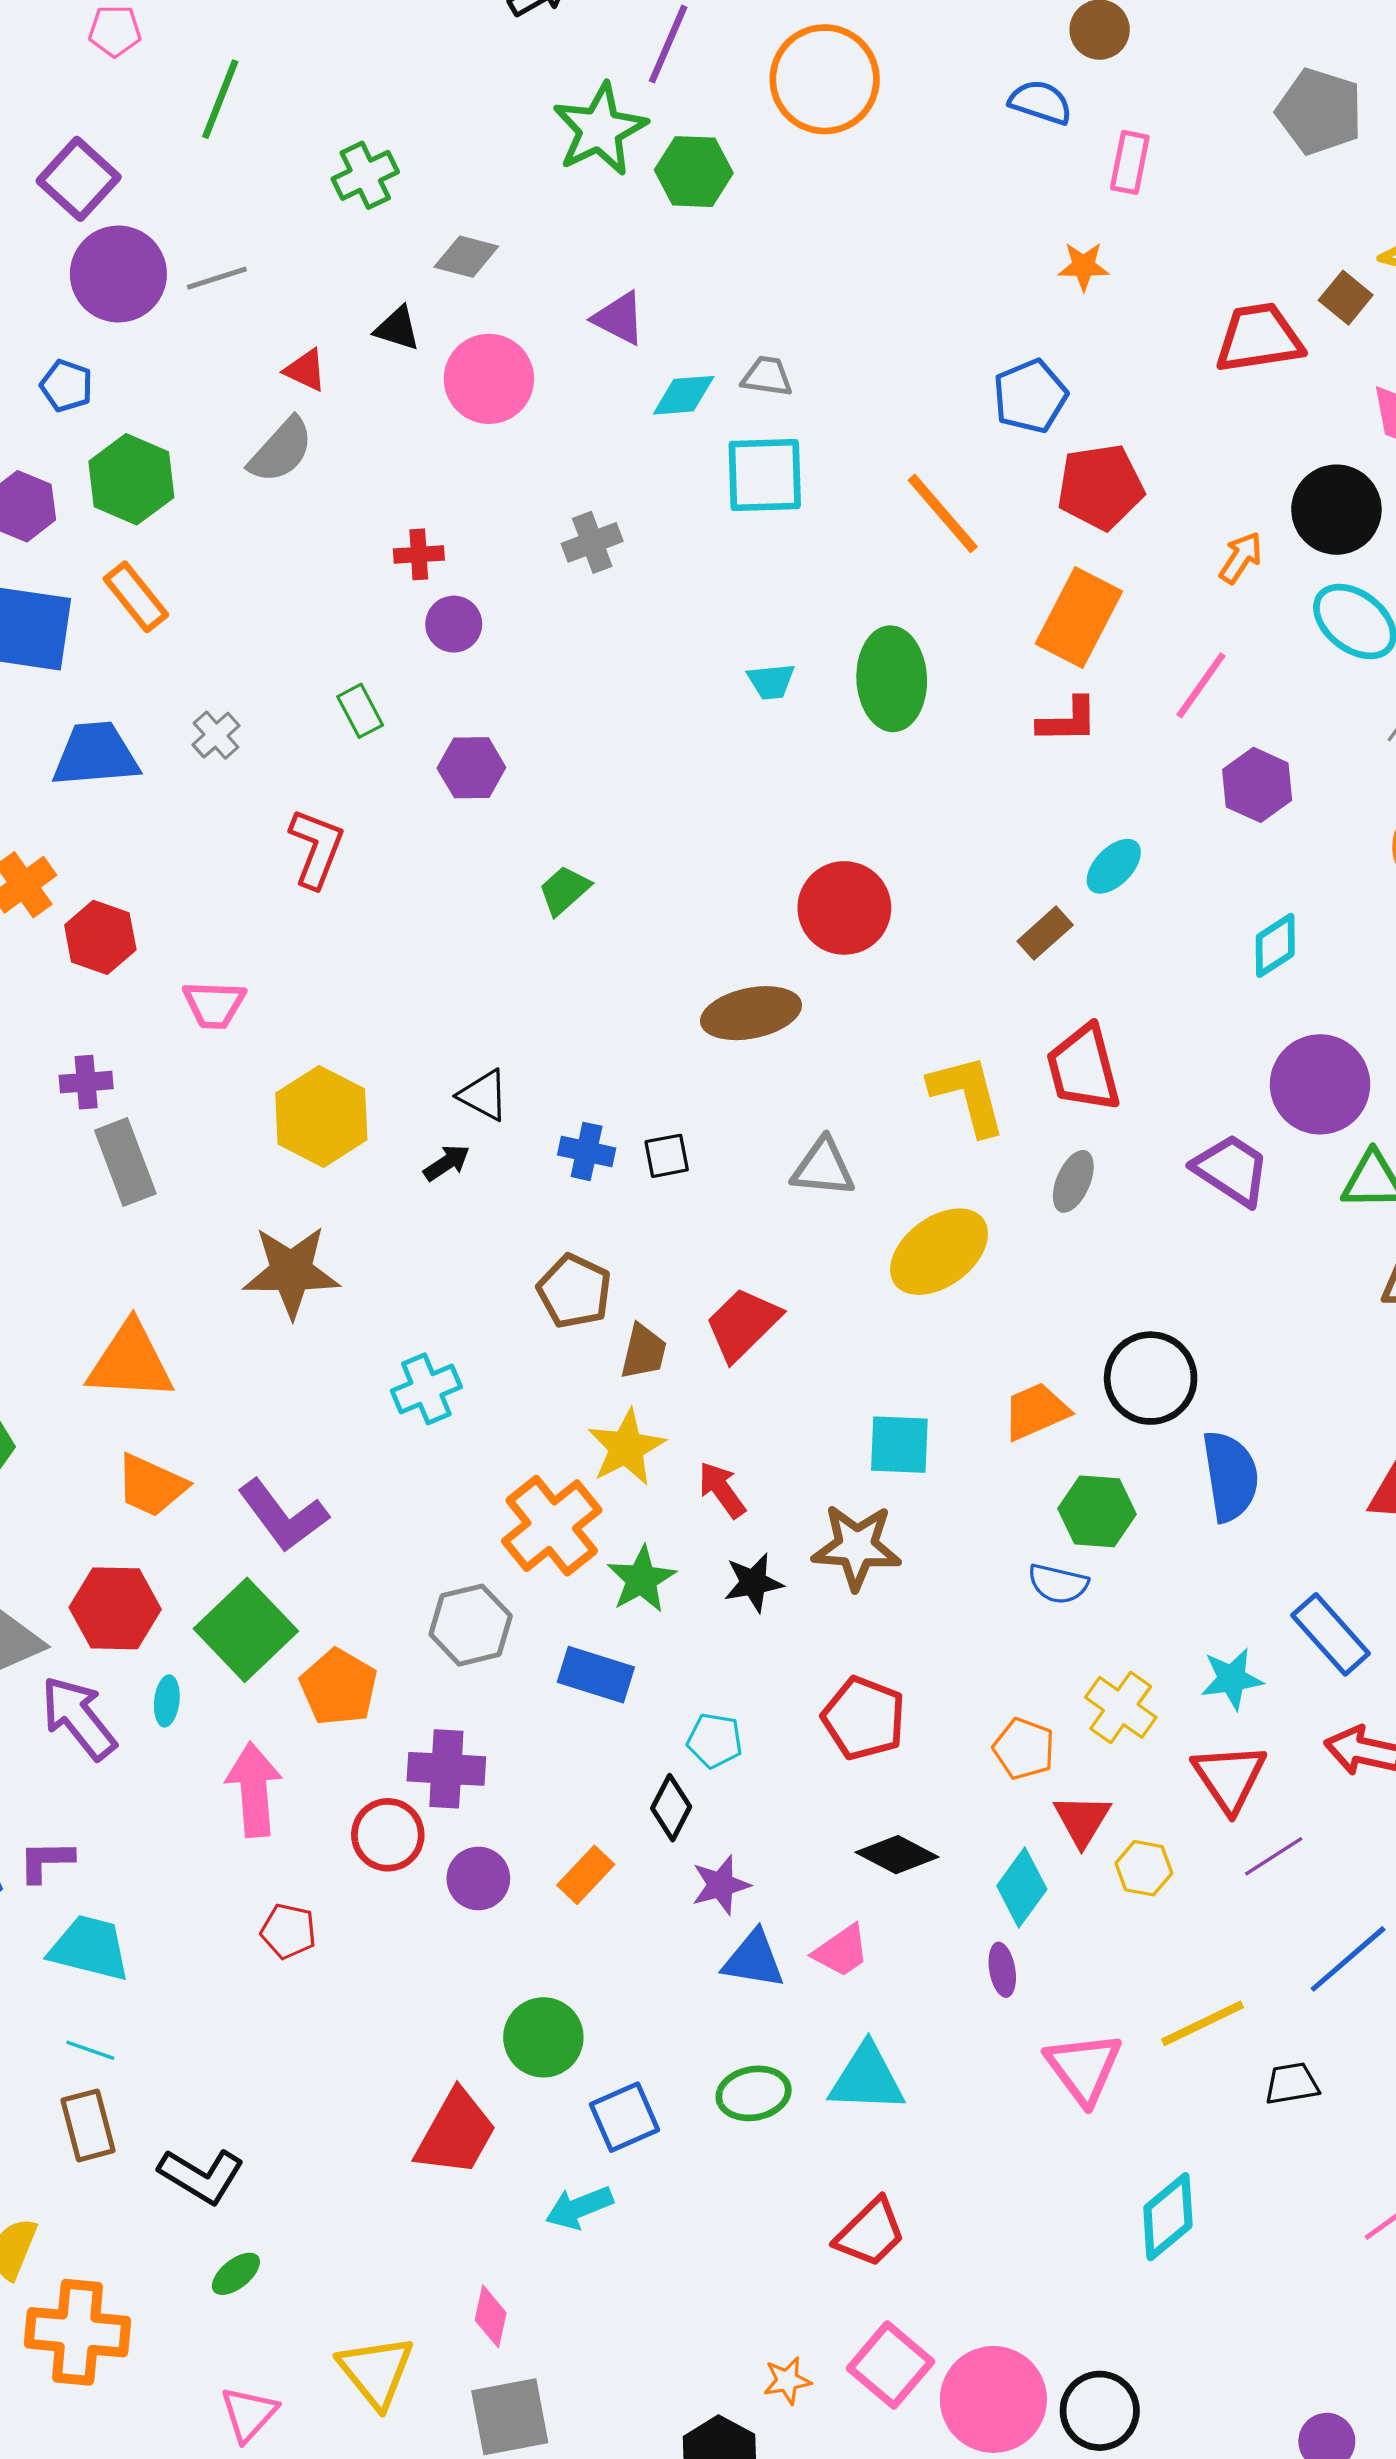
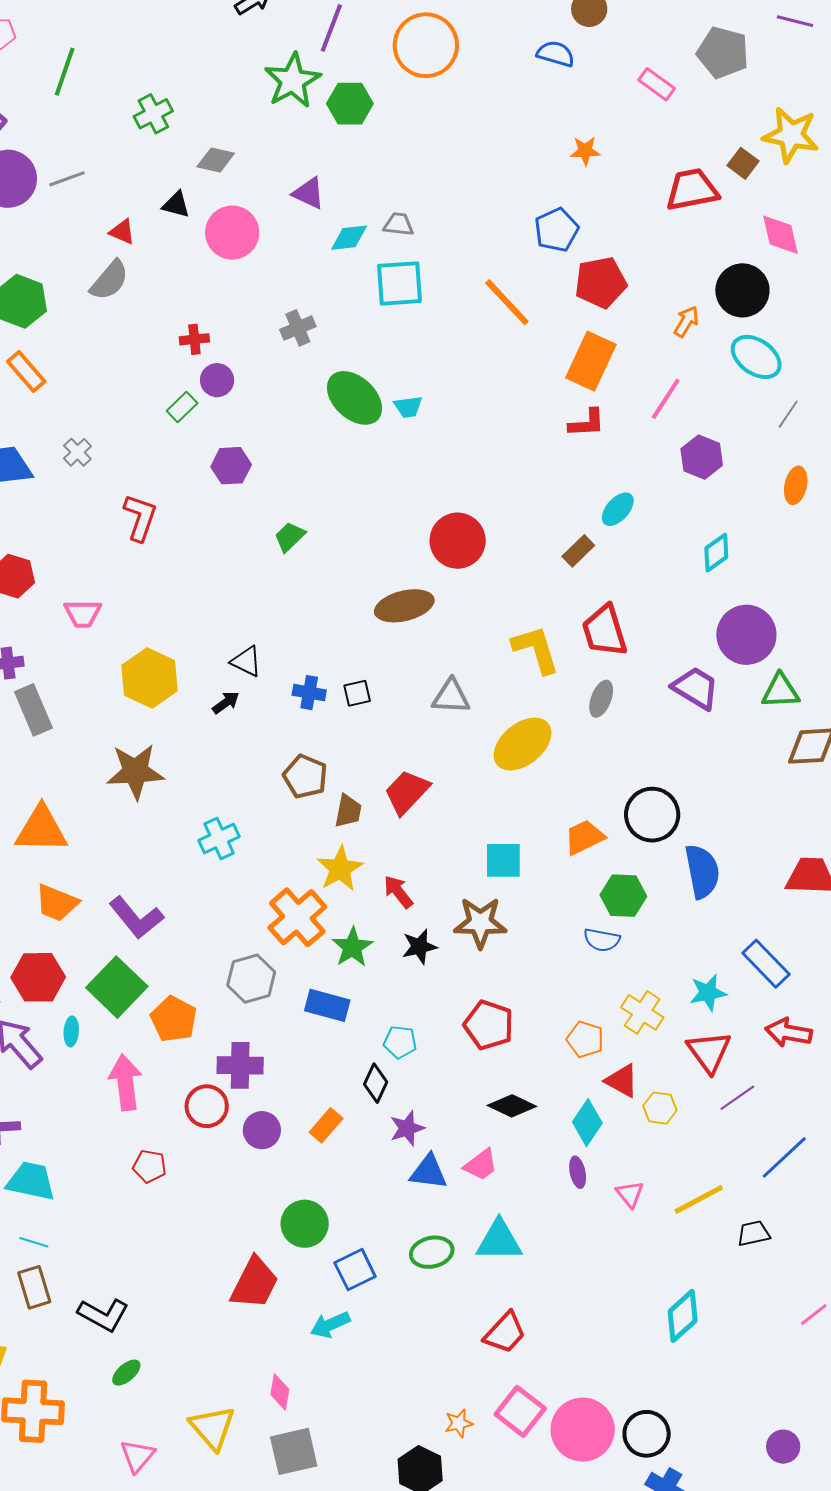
pink rectangle: (1130, 162) -> (657, 84), moved, turned -63
green ellipse: (892, 679) -> (354, 398), moved, turned -42
green rectangle: (360, 711) -> (182, 407), moved, turned 76
red triangle: (1082, 1820) -> (622, 1081), turned -30
pink triangle: (1084, 2068) -> (630, 1194), moved, size x0.6

